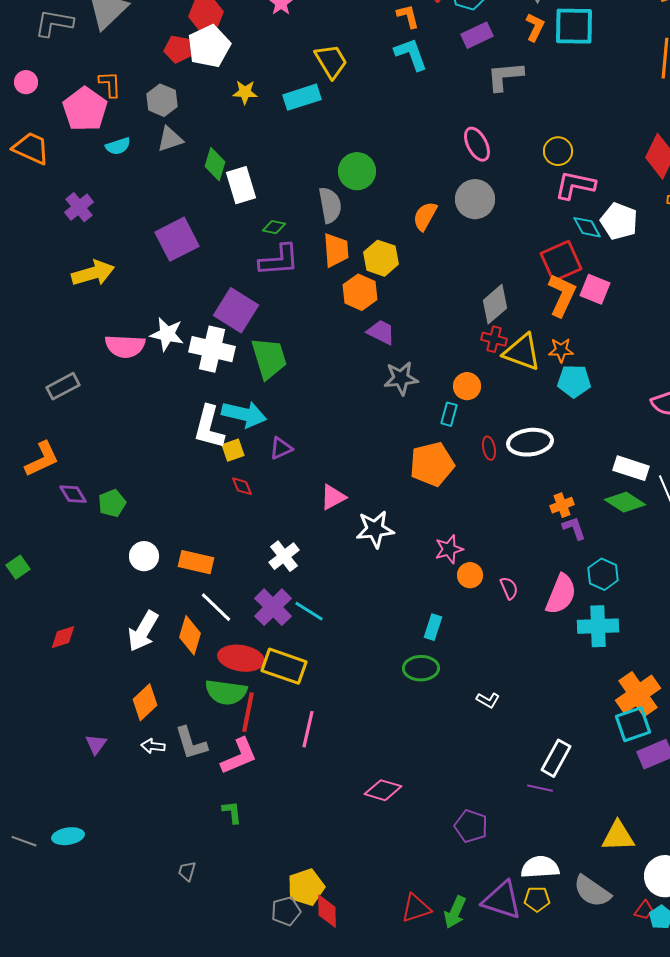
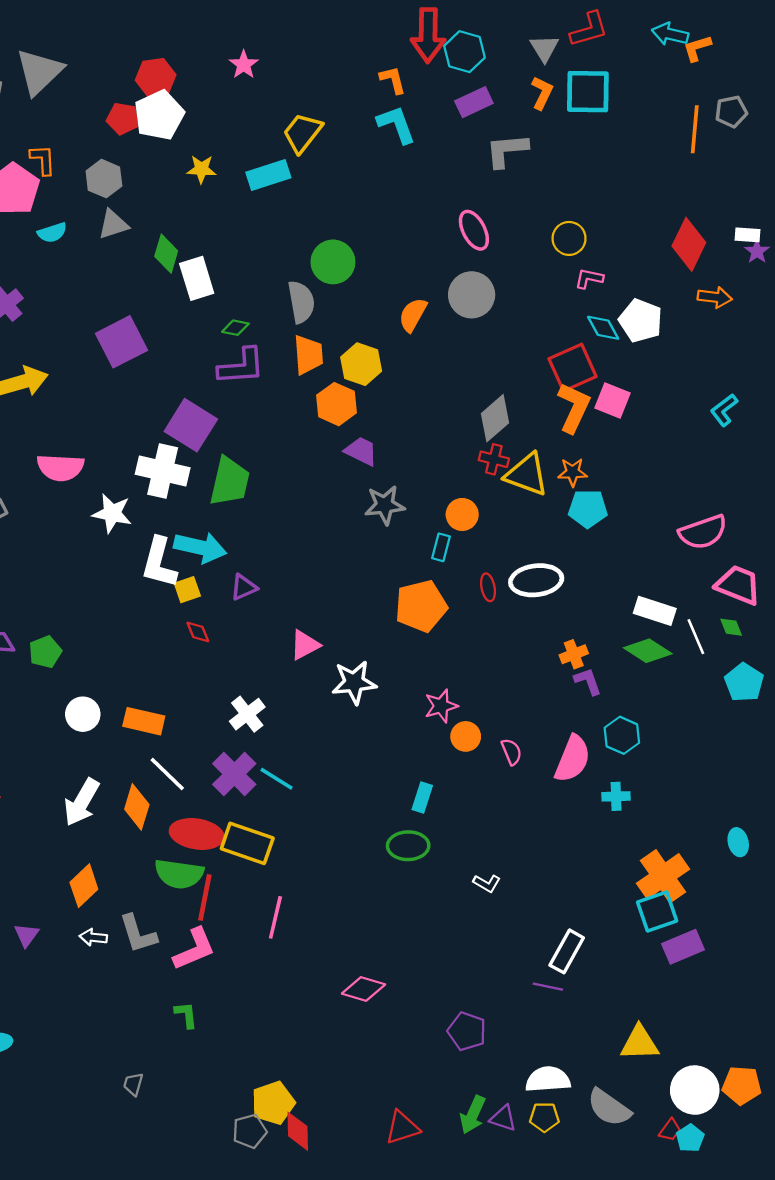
yellow trapezoid: (331, 61) -> (302, 133), turned -111
pink L-shape: (575, 185) -> (589, 278), size x0.6
white star: (167, 334) -> (112, 513), moved
green trapezoid: (269, 358) -> (230, 482), turned 30
cyan cross: (598, 626) -> (616, 796), size x0.6
purple triangle: (502, 900) -> (503, 1118), size x0.6
green arrow: (455, 912) -> (473, 1115), moved

